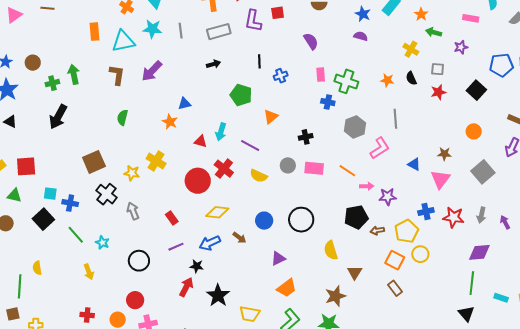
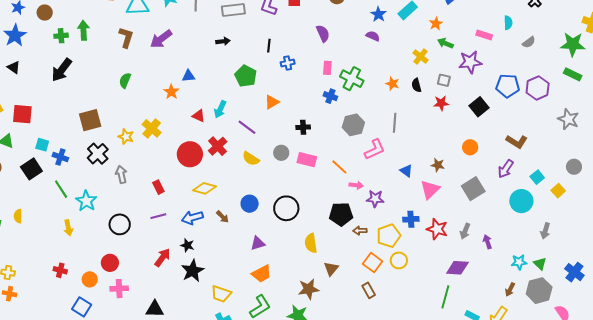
purple star: (461, 47) -> (470, 62), size x1.6
cyan star: (102, 243) -> (86, 201), size x1.5
black star: (197, 266) -> (187, 245), moved

